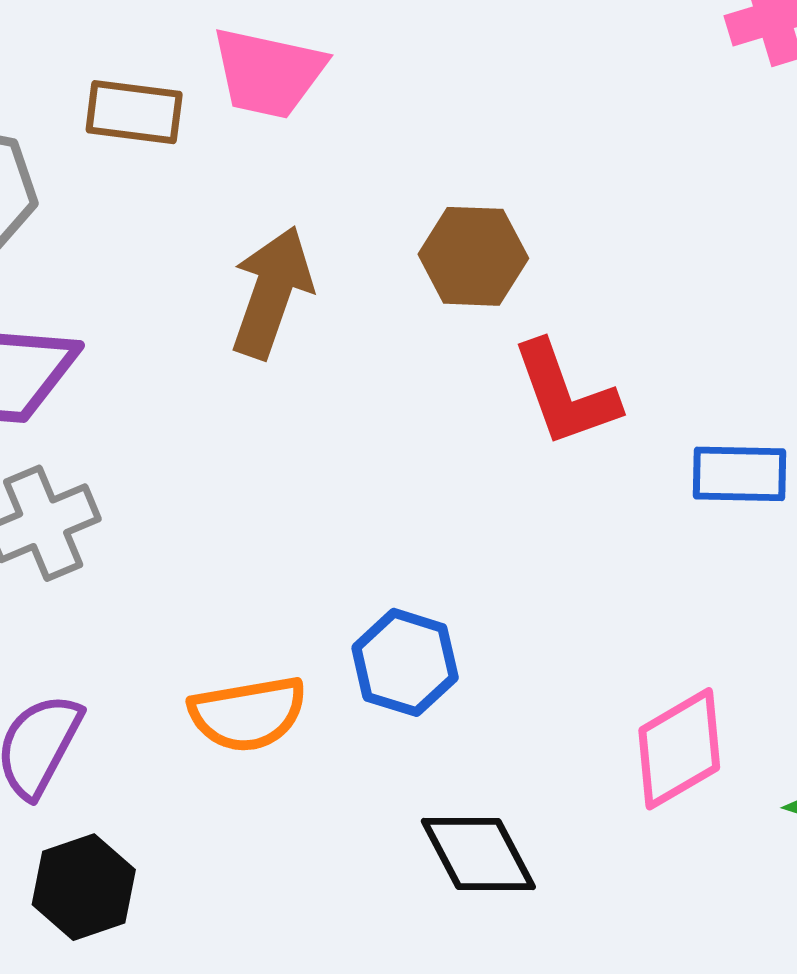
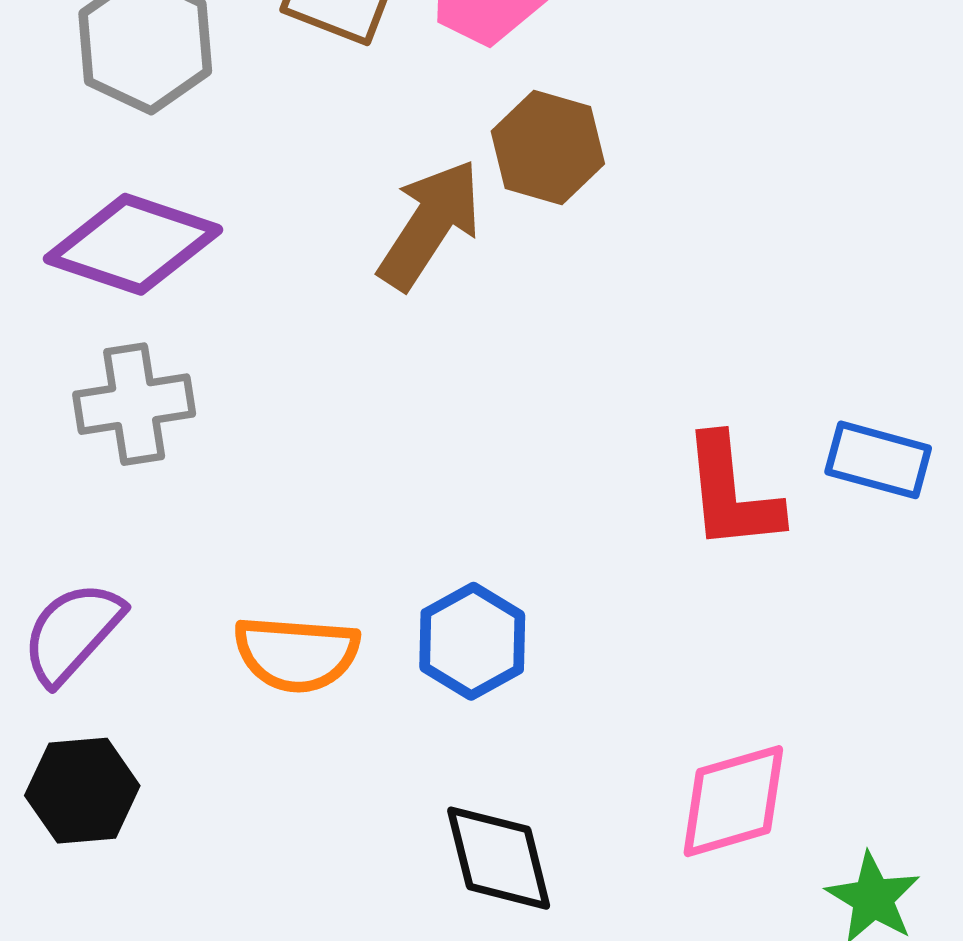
brown hexagon: (473, 256) -> (548, 147), moved
red L-shape: (565, 394) -> (731, 493), moved
blue rectangle: (739, 474) -> (878, 460), moved

